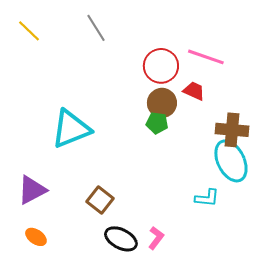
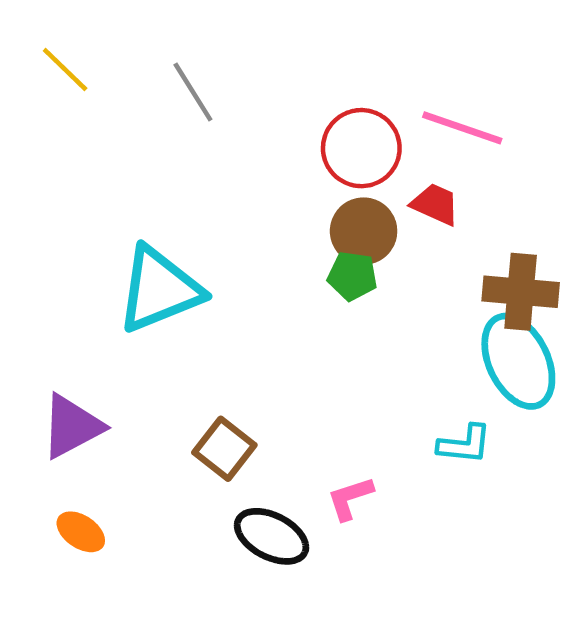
gray line: (96, 28) -> (193, 92), moved
pink L-shape: (156, 238) -> (350, 498), moved, turned -145

